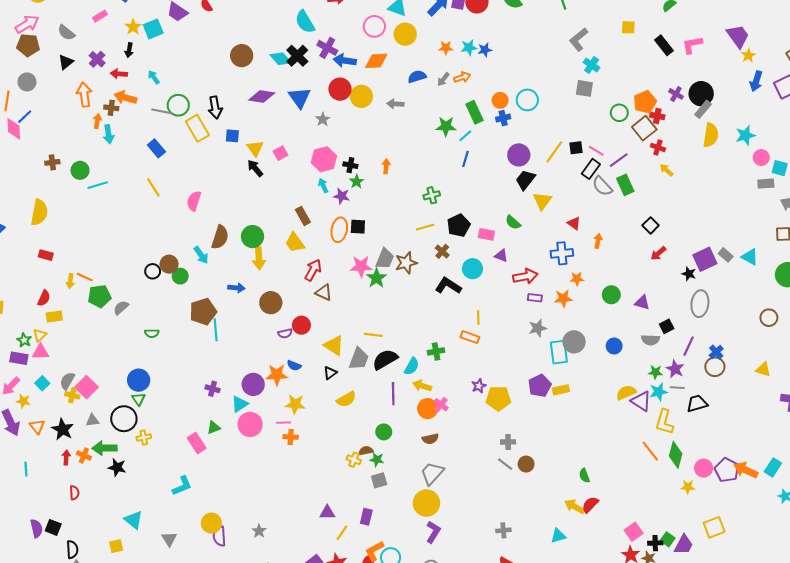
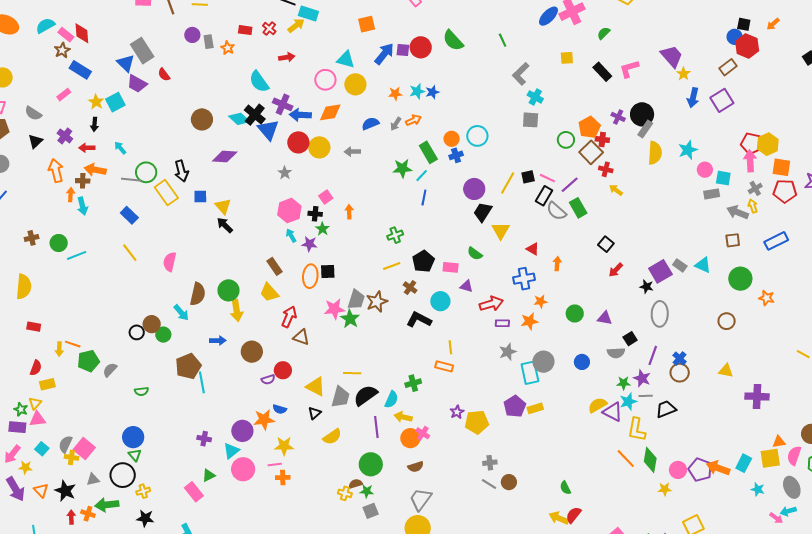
blue triangle: (300, 98) -> (268, 130), moved
pink square: (281, 153) -> (326, 197), moved
green circle: (384, 432) -> (371, 464), size x1.5
black star: (117, 467) -> (145, 518), moved

